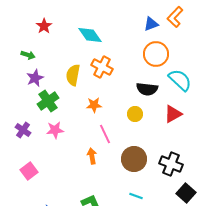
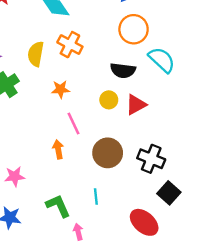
red triangle: (173, 114) -> (136, 105), moved
pink star: (55, 130) -> (15, 176), moved
cyan line: (136, 196) -> (96, 196), moved, turned 64

